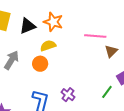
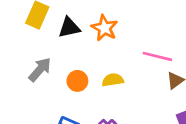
yellow semicircle: (48, 46) -> (113, 80), moved

